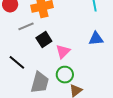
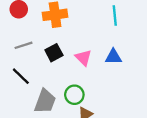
gray line: (26, 26) -> (24, 45), moved
pink triangle: (63, 52) -> (83, 58), moved, turned -35

